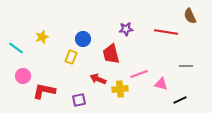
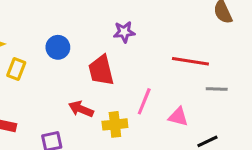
red line: (166, 32) -> (190, 61), moved
yellow rectangle: (71, 57) -> (16, 69), moved
pink line: (139, 74) -> (144, 101), turned -48

